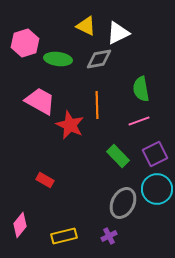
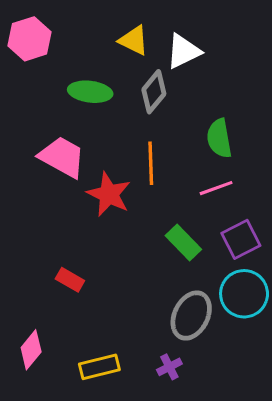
pink hexagon: (25, 43) -> (30, 39), moved
gray diamond: (99, 59) -> (154, 92), turned -40

